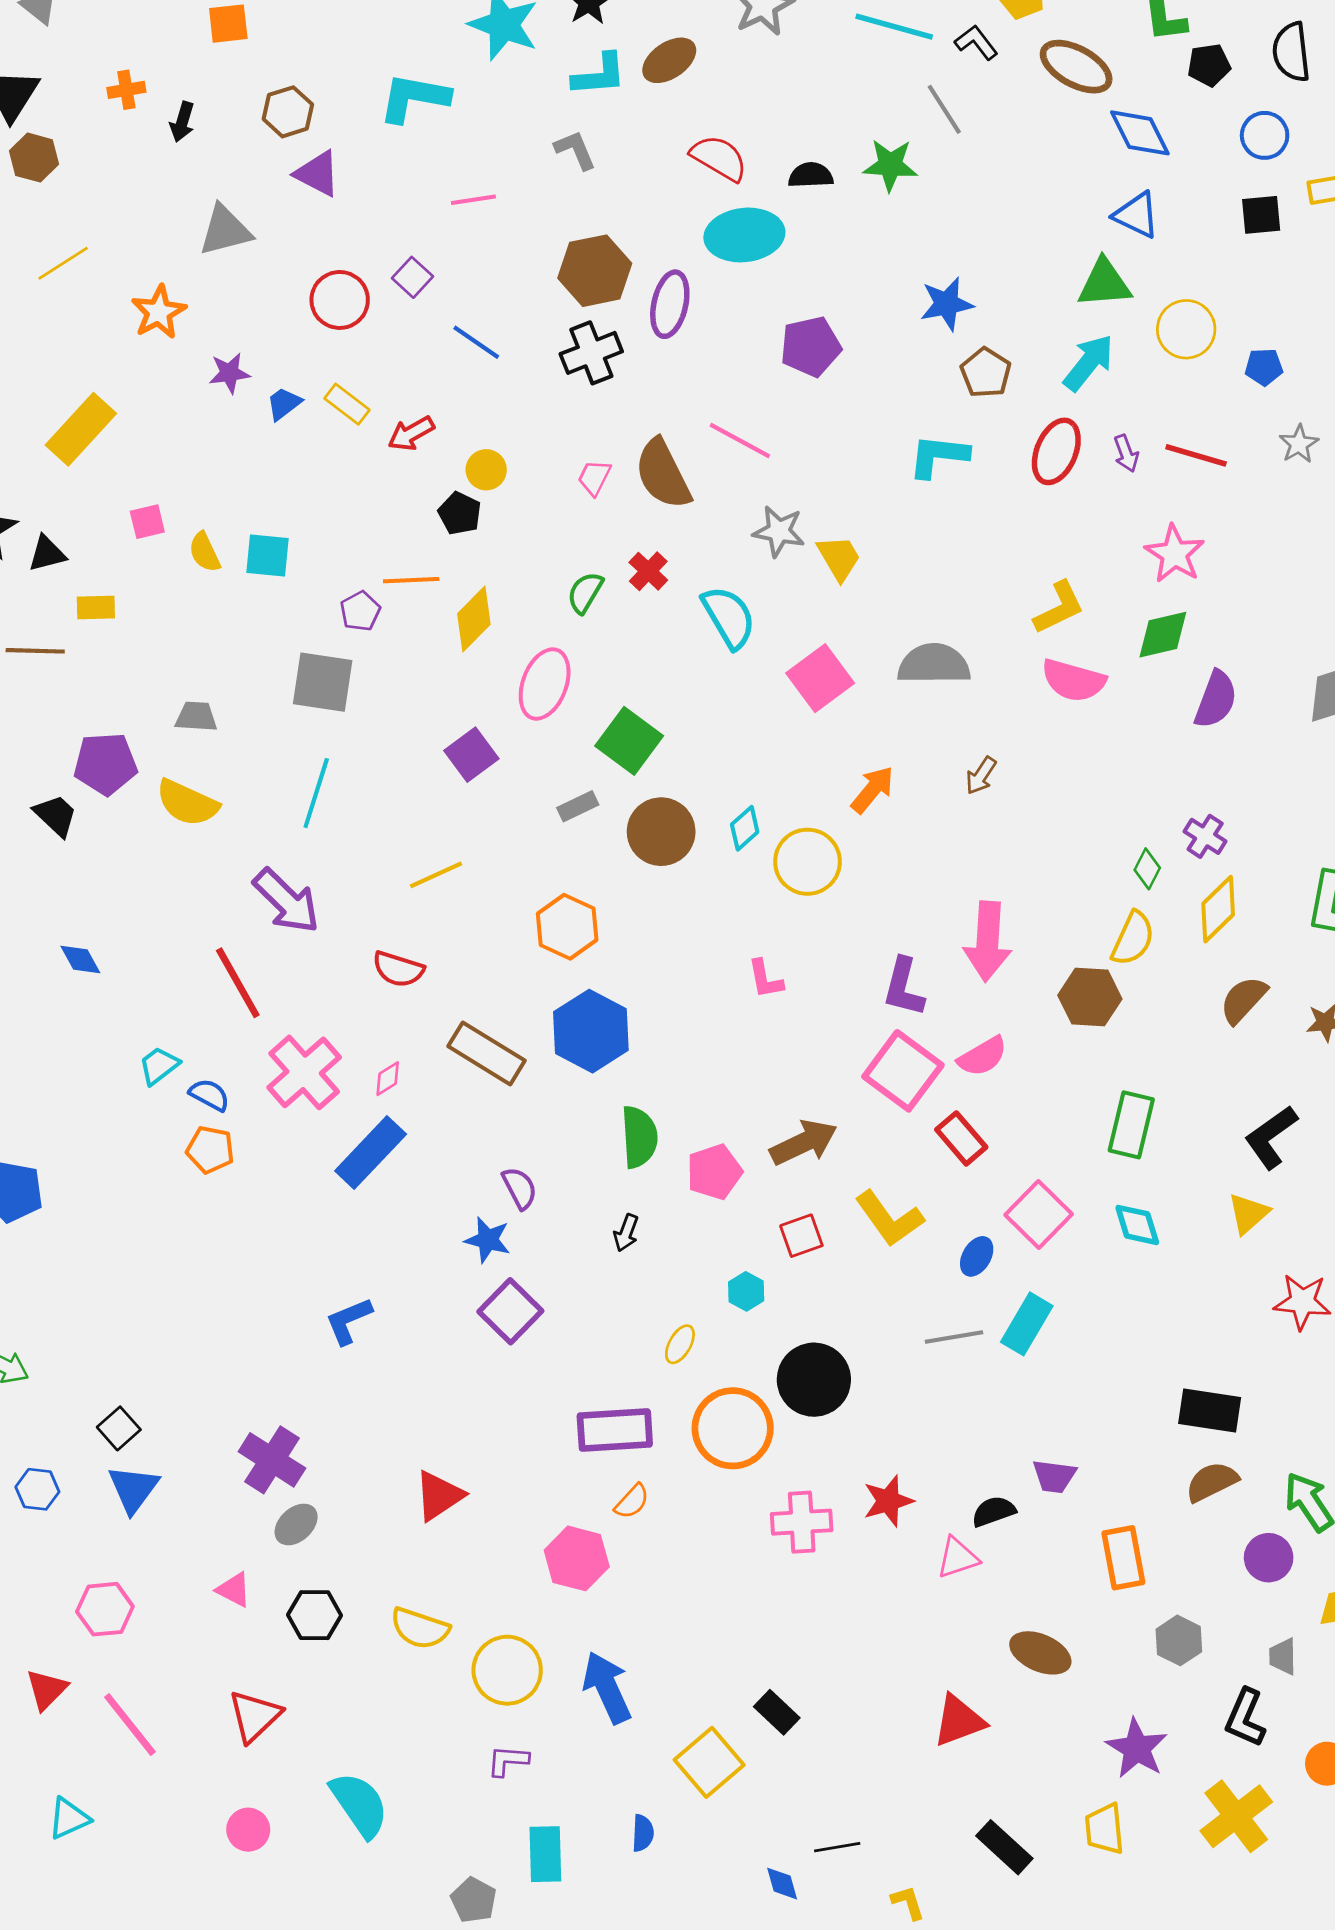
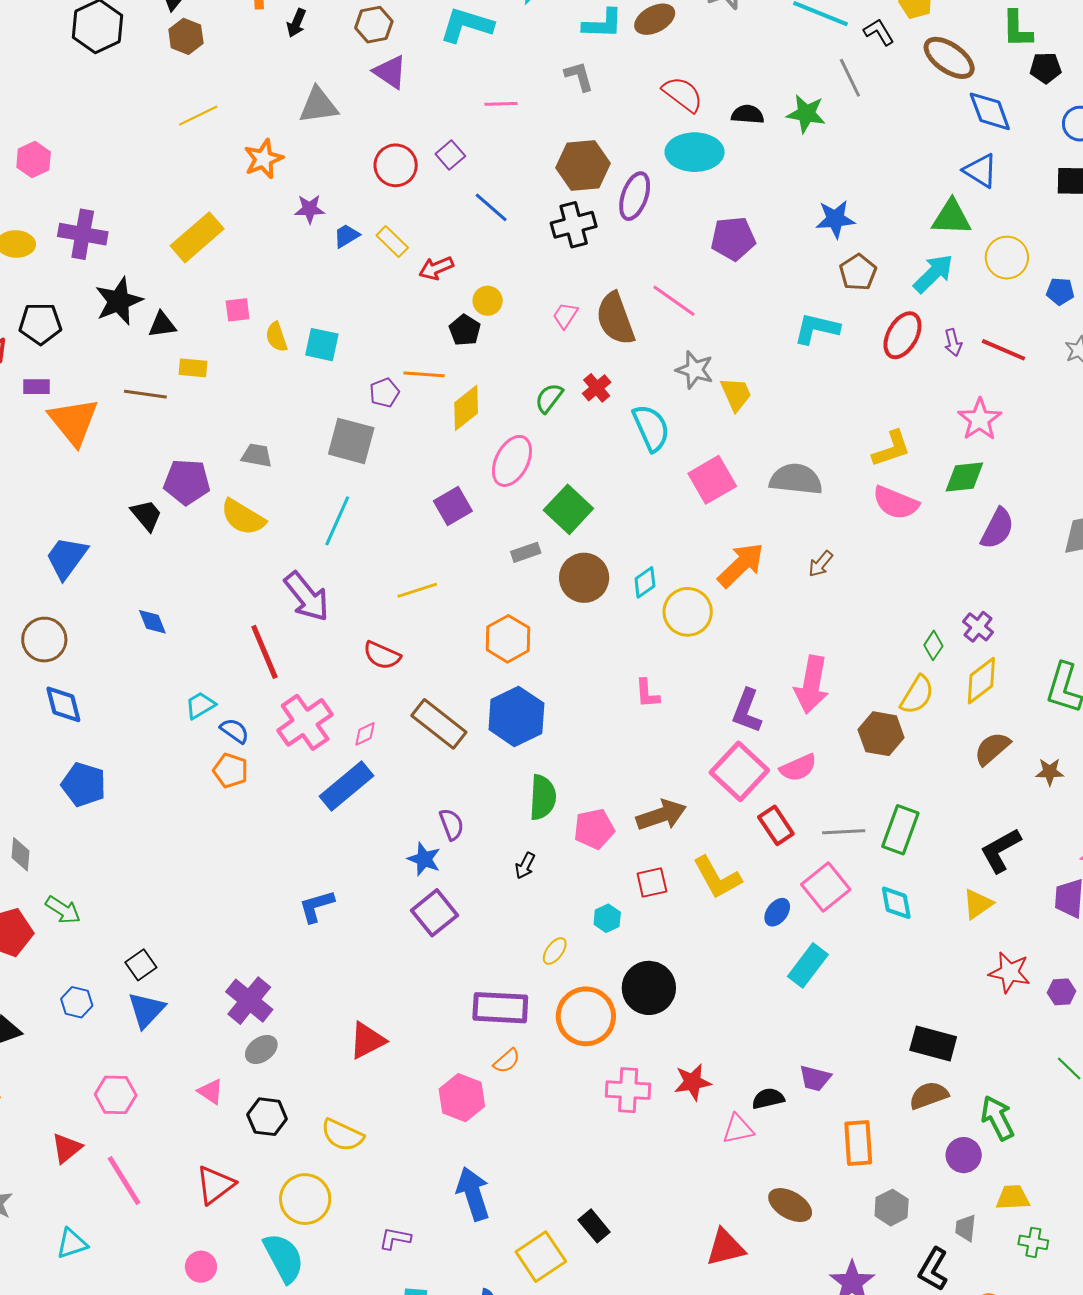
orange arrow: (872, 790) -> (741, 565), size x1.4
gray line: (954, 1337) -> (844, 832), moved
yellow circle: (507, 1670) -> (305, 1199), moved

